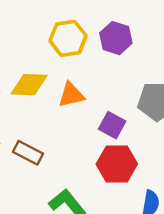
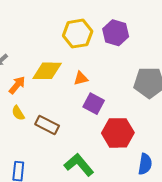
orange triangle: (71, 95) -> (81, 78), size x0.7
purple square: (112, 125) -> (94, 104), moved

